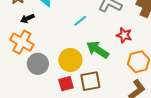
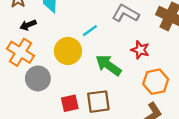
yellow circle: (70, 60) -> (68, 51), moved

